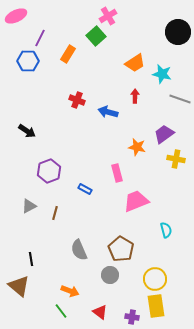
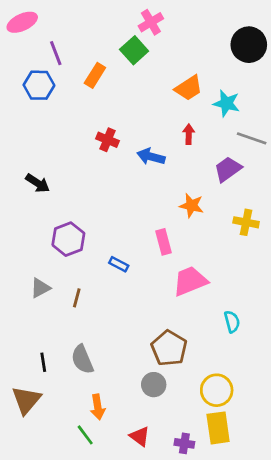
purple line: (40, 38) -> (56, 53), turned -48
purple trapezoid: (164, 134) -> (228, 169), moved
gray semicircle: (79, 250) -> (82, 359), moved
brown triangle: (19, 286) -> (26, 400), turned 30
orange arrow: (70, 291) -> (98, 407), turned 60

